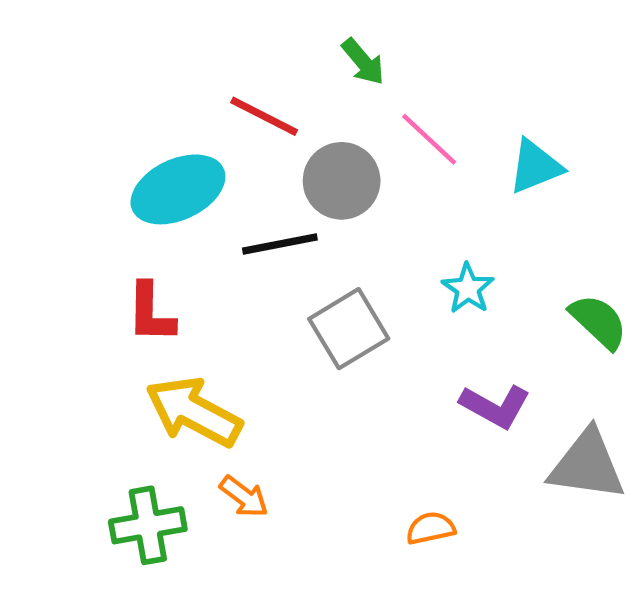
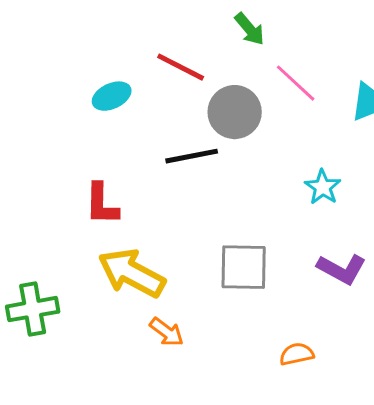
cyan ellipse: (178, 189) -> (112, 96), moved, size x0.6
gray square: (349, 329) -> (244, 267), moved, turned 32
green cross: (148, 525) -> (33, 309), moved

